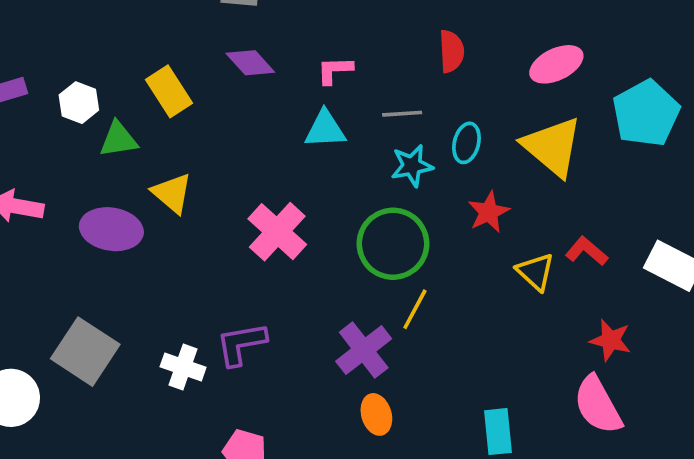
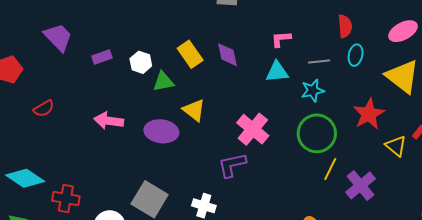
purple diamond: (250, 63) -> (228, 55), moved, turned 32
cyan ellipse: (466, 143) -> (356, 55), moved
cyan star: (412, 166) -> (313, 91), moved
red star: (489, 212) -> (369, 114), size x1.4
purple L-shape: (241, 344) -> (232, 165), moved
purple cross: (364, 350) -> (360, 185), moved

